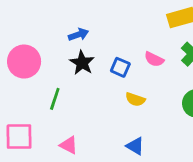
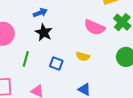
pink semicircle: (154, 59) -> (94, 27), size x1.5
blue square: (120, 67) -> (56, 64), moved

